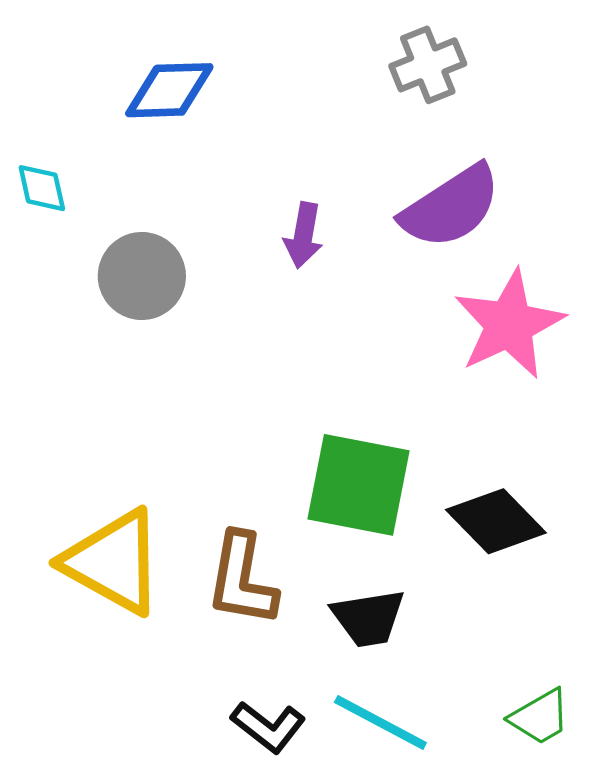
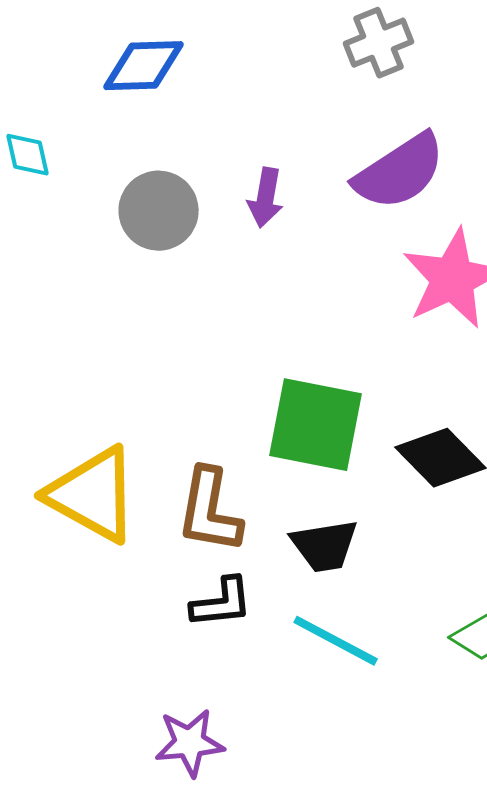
gray circle: (142, 276) -> (159, 211), moved
black L-shape: (268, 727) -> (222, 603), moved, turned -44

